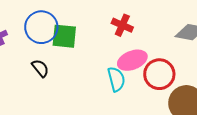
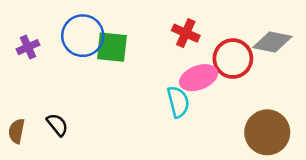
black semicircle: (40, 68) -> (57, 125), moved
red circle: (159, 74) -> (233, 59), moved

